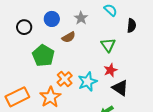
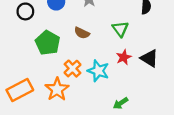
brown semicircle: (69, 37) -> (82, 33), moved, turned 56
cyan star: (88, 82) -> (98, 71), turned -30
black triangle: (120, 88) -> (149, 58), moved

